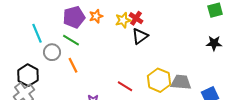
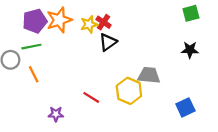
orange star: (96, 16) -> (59, 20), size x1.6
green line: (71, 40) -> (31, 47), turned -42
gray trapezoid: (181, 82) -> (149, 75), moved

